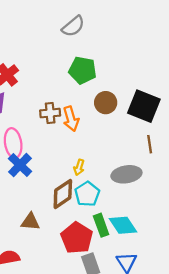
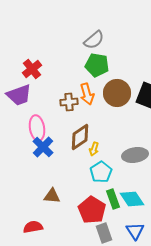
gray semicircle: (73, 26) -> (94, 40), moved
brown circle: (106, 103) -> (117, 93), size x1.4
orange arrow: (71, 119) -> (87, 94), moved
brown diamond: (63, 194) -> (80, 137), moved

